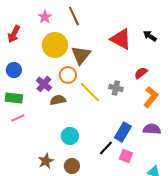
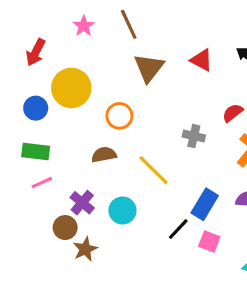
red triangle: (121, 39) -> (202, 60), size x0.7
yellow circle: (55, 45) -> (71, 88), moved
brown triangle: (81, 55) -> (149, 68), moved
purple cross: (44, 84) -> (82, 203), moved
yellow line: (90, 92) -> (154, 170), moved
brown circle: (72, 166) -> (65, 228), moved

